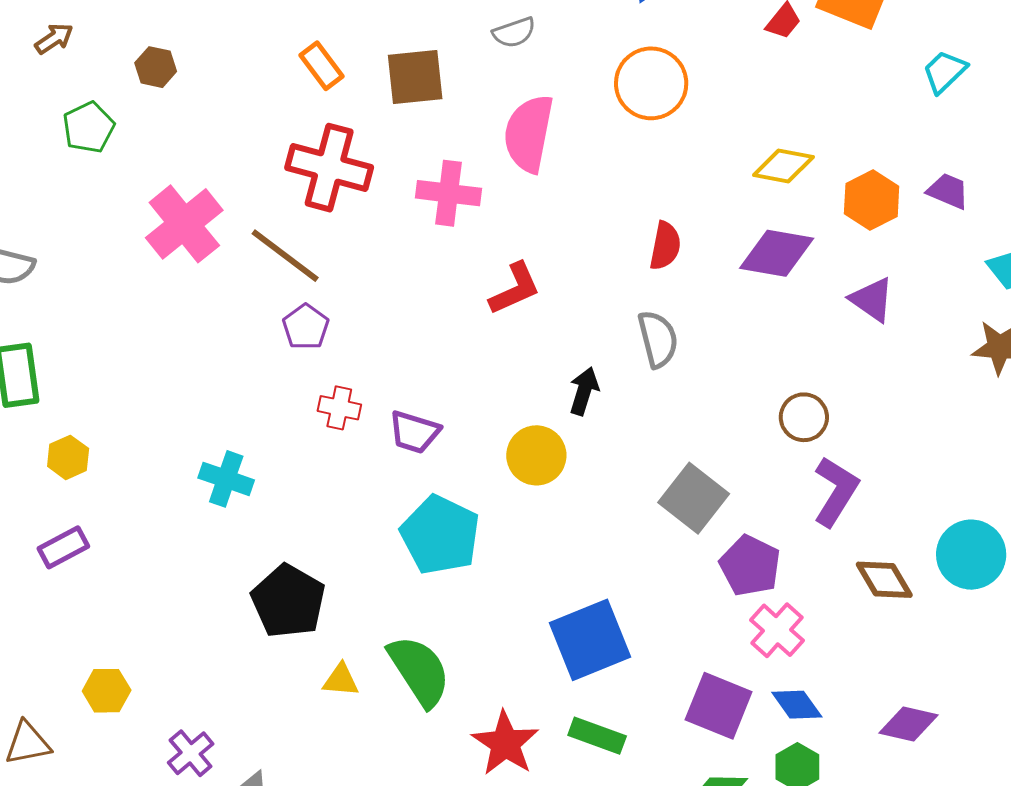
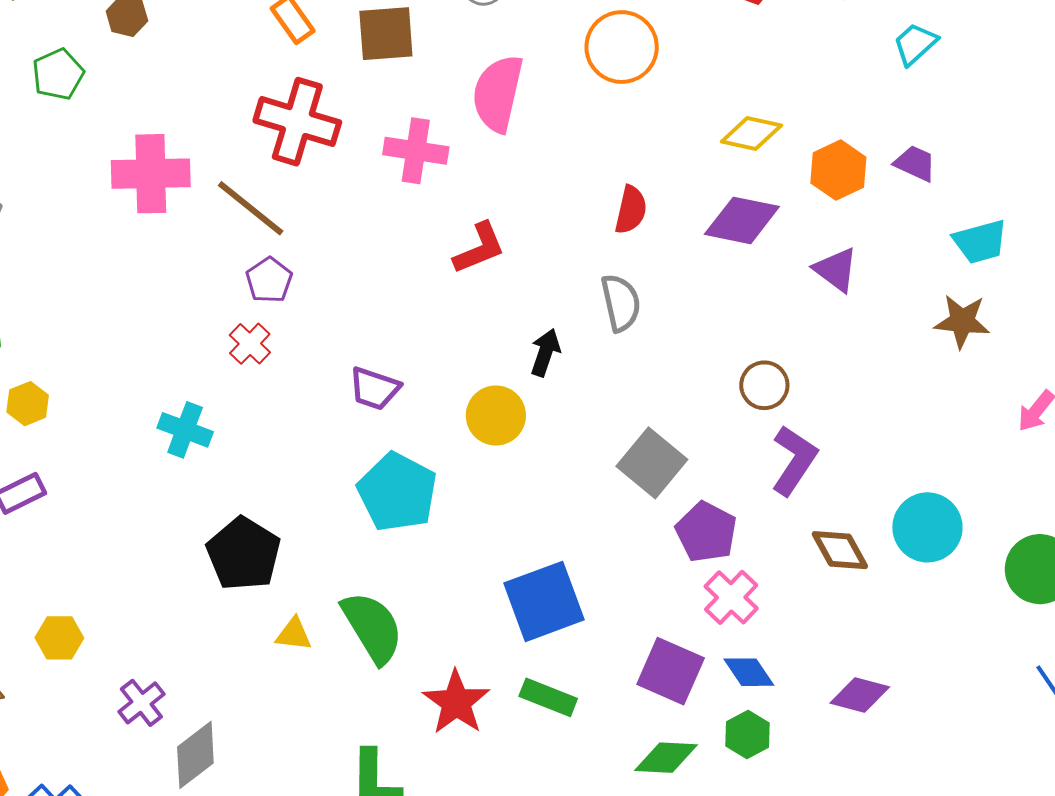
pink cross: (184, 224) -> (151, 174), turned 36
red cross: (339, 408) -> (250, 344), moved, turned 30

